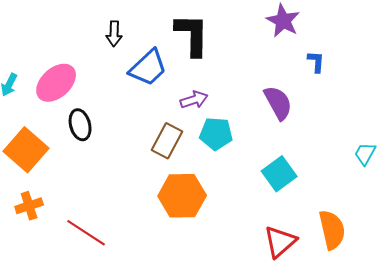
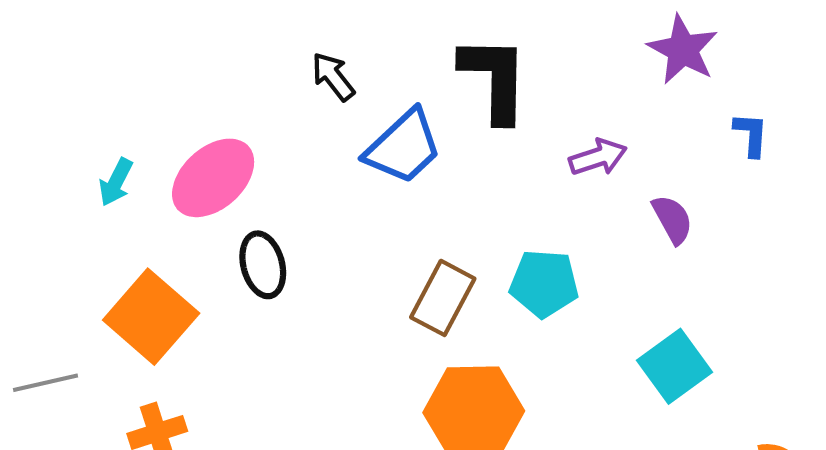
black arrow: (114, 34) -> (333, 77), turned 140
purple arrow: (194, 100) -> (598, 157), moved
purple semicircle: (278, 103) -> (672, 219), size x0.7

